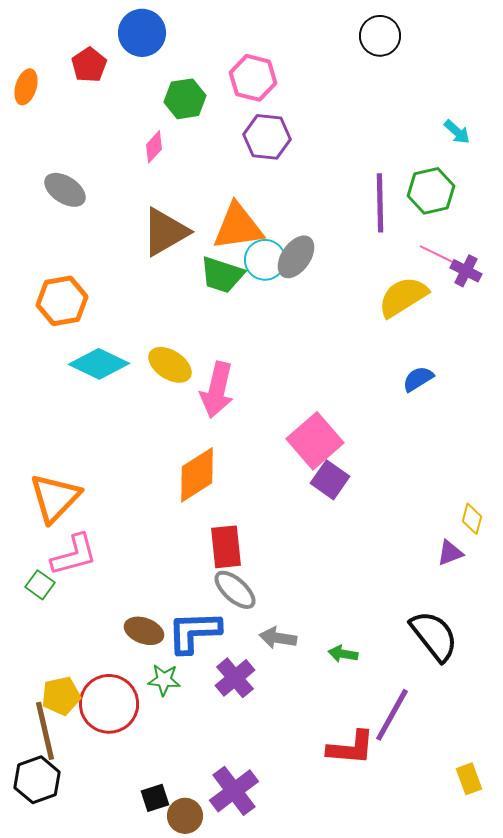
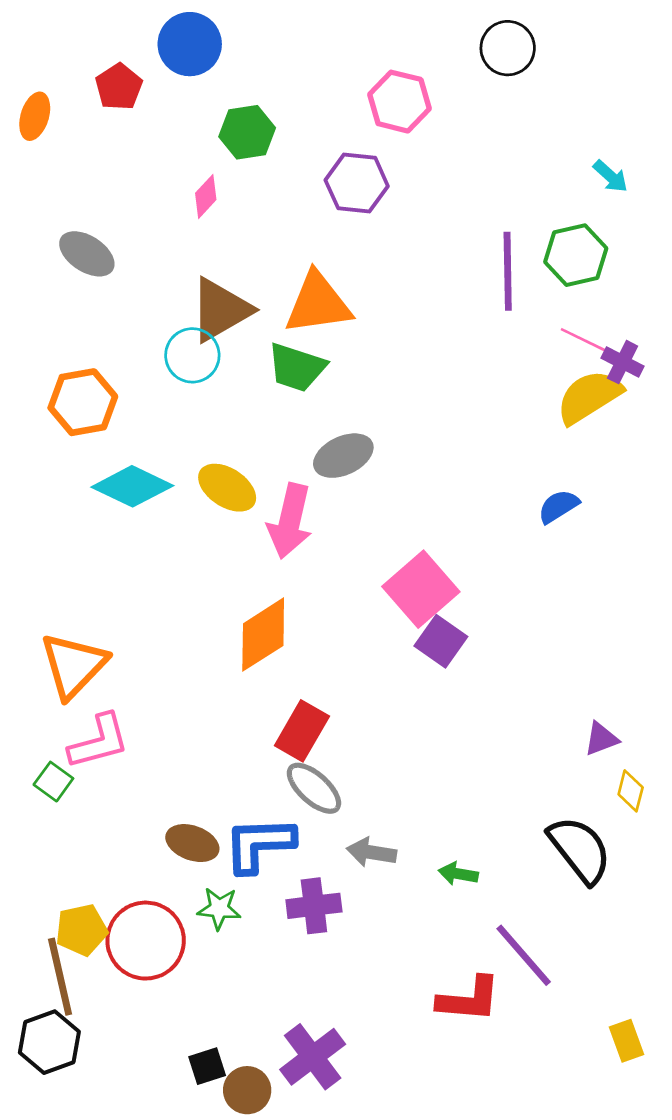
pink hexagon: (253, 78) -> (399, 102), moved
gray ellipse: (296, 257) -> (343, 456), moved, turned 30
cyan circle: (265, 260) -> (192, 355), moved
yellow semicircle: (403, 297) -> (589, 397), moved
yellow diamond: (472, 519) -> (631, 791), moved
red rectangle: (226, 547) -> (302, 731), turned 36
purple cross: (235, 678) -> (314, 906), turned 33
purple line: (392, 715) -> (524, 955), turned -70

